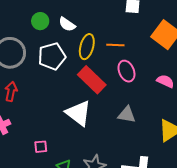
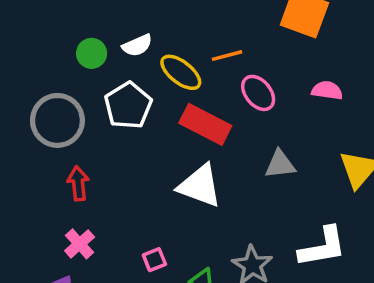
white semicircle: (67, 24) -> (137, 45), turned -42
yellow ellipse: (87, 47) -> (181, 72), turned -50

